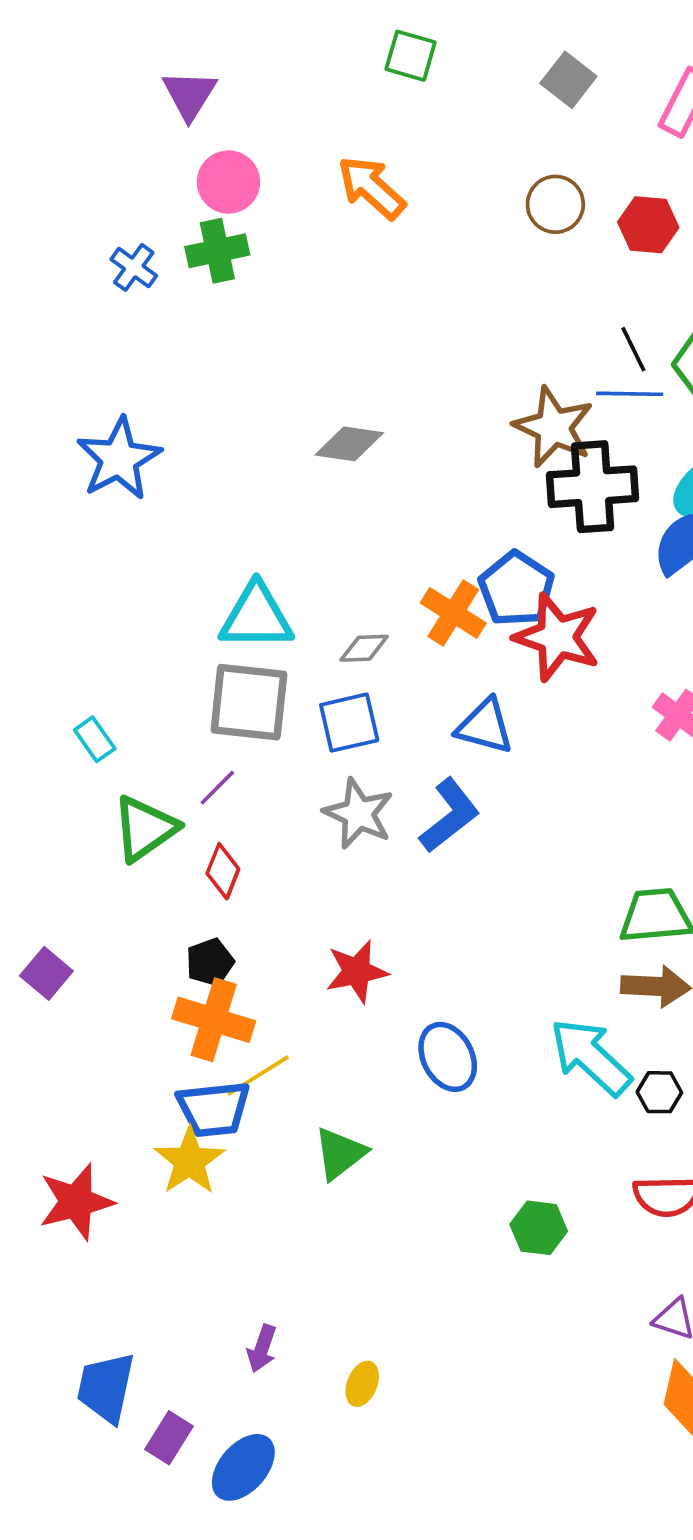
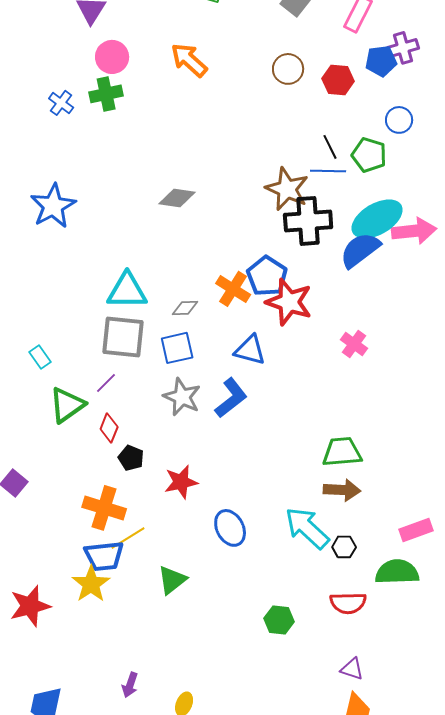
black pentagon: (210, 962) -> (131, 458), moved, turned -30

